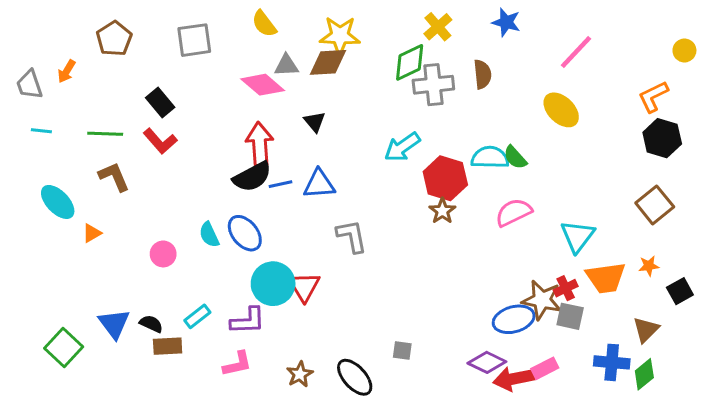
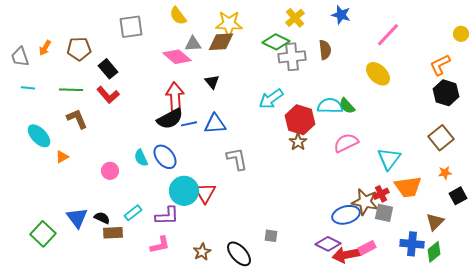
brown pentagon: (114, 39) -> (79, 49), moved, turned 30
green diamond: (410, 62) -> (276, 42), turned 52
orange star: (649, 266) -> (445, 173), moved

